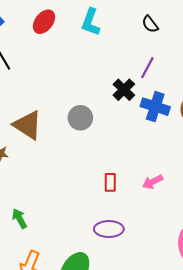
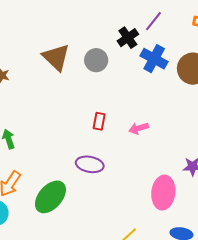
gray circle: (80, 118) -> (96, 60), moved
brown triangle: (28, 125) -> (56, 57), moved

